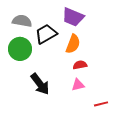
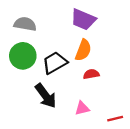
black trapezoid: (46, 34) -> (55, 63), moved
pink triangle: (78, 85) -> (82, 108), moved

